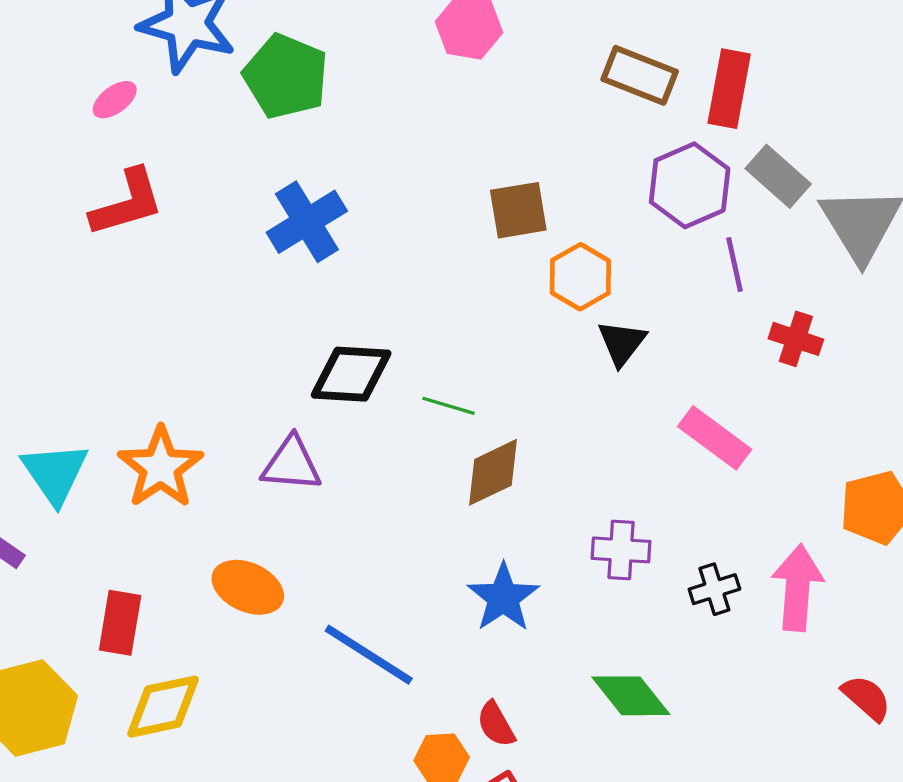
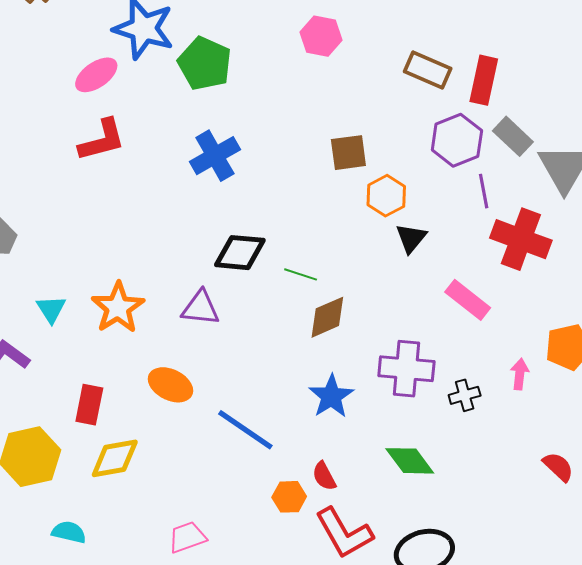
pink ellipse: (115, 100) -> (96, 75), size x1.5
red cross: (796, 339) -> (521, 239), size x1.8
cyan triangle: (55, 473) -> (51, 309), size x0.7
purple cross: (621, 550) -> (406, 369), size x1.5
pink arrow: (797, 588) -> (520, 374), moved, size x0.6

